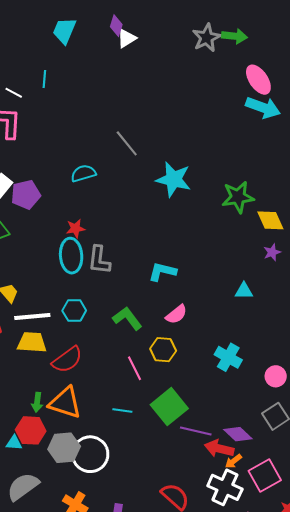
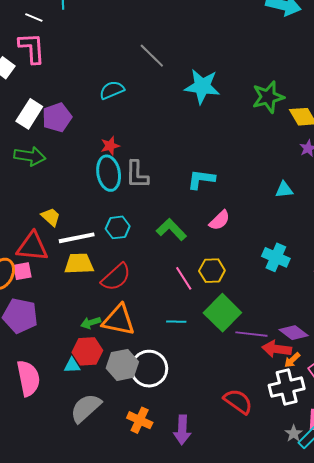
yellow hexagon: (163, 350) -> (212, 271), moved
green arrow: (37, 402) -> (91, 323), turned 72
white cross: (225, 487) -> (287, 387), turned -32

